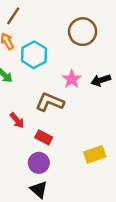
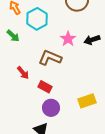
purple circle: (39, 163) -> (51, 108), moved

